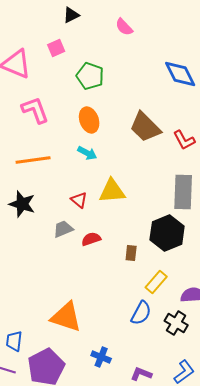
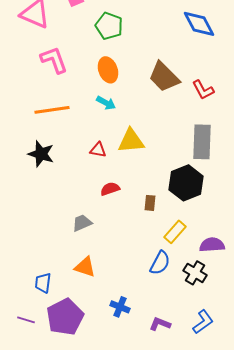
red triangle: (79, 200) -> (98, 150), turned -30
gray trapezoid: (63, 229) -> (82, 223), moved
orange triangle: (66, 317) -> (85, 267), size x0.7
blue trapezoid: (14, 341) -> (43, 283), moved

